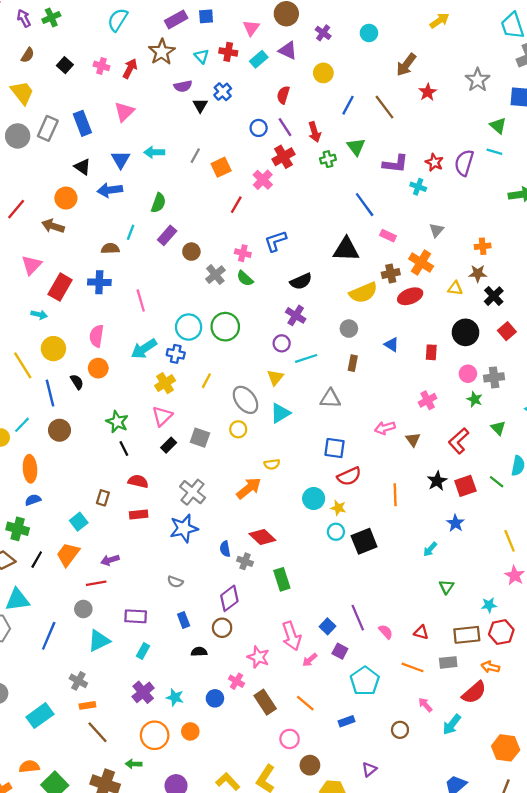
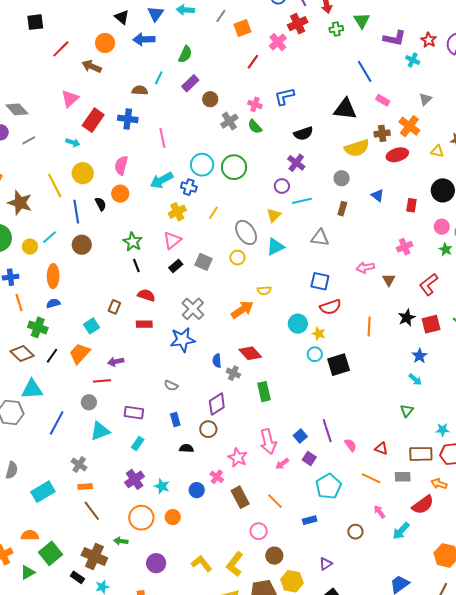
cyan arrow: (430, 549) -> (415, 379), moved, turned -96

